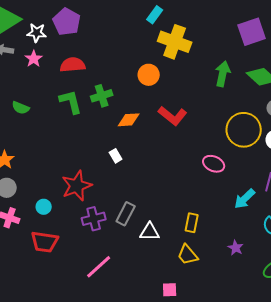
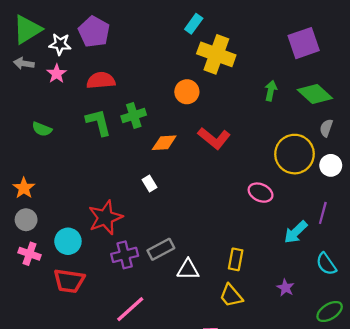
green arrow: (223, 74) -> (271, 91), size x0.7
cyan circle: (44, 207) -> (68, 241), size x1.5
gray rectangle: (126, 214) -> (161, 249), turned 35

